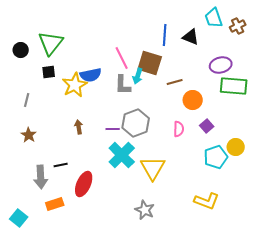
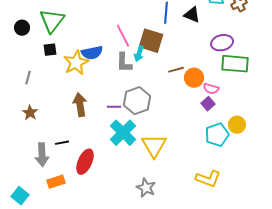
brown line: (175, 82) -> (176, 70), moved
brown arrow: (79, 127) -> (80, 105), size x1.6
pink semicircle: (179, 129) -> (211, 89), moved, turned 105

